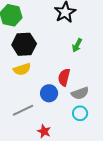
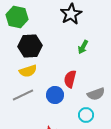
gray semicircle: (80, 93) -> (96, 94), moved
gray line: (23, 110) -> (23, 95), moved

